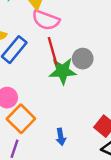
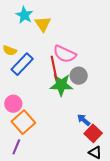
pink semicircle: (46, 20) -> (65, 54), moved
blue arrow: (61, 137) -> (84, 120), moved, turned 136

